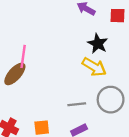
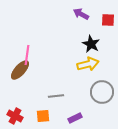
yellow arrow: (94, 67) -> (88, 64), turned -45
gray line: (77, 104) -> (56, 96), moved

